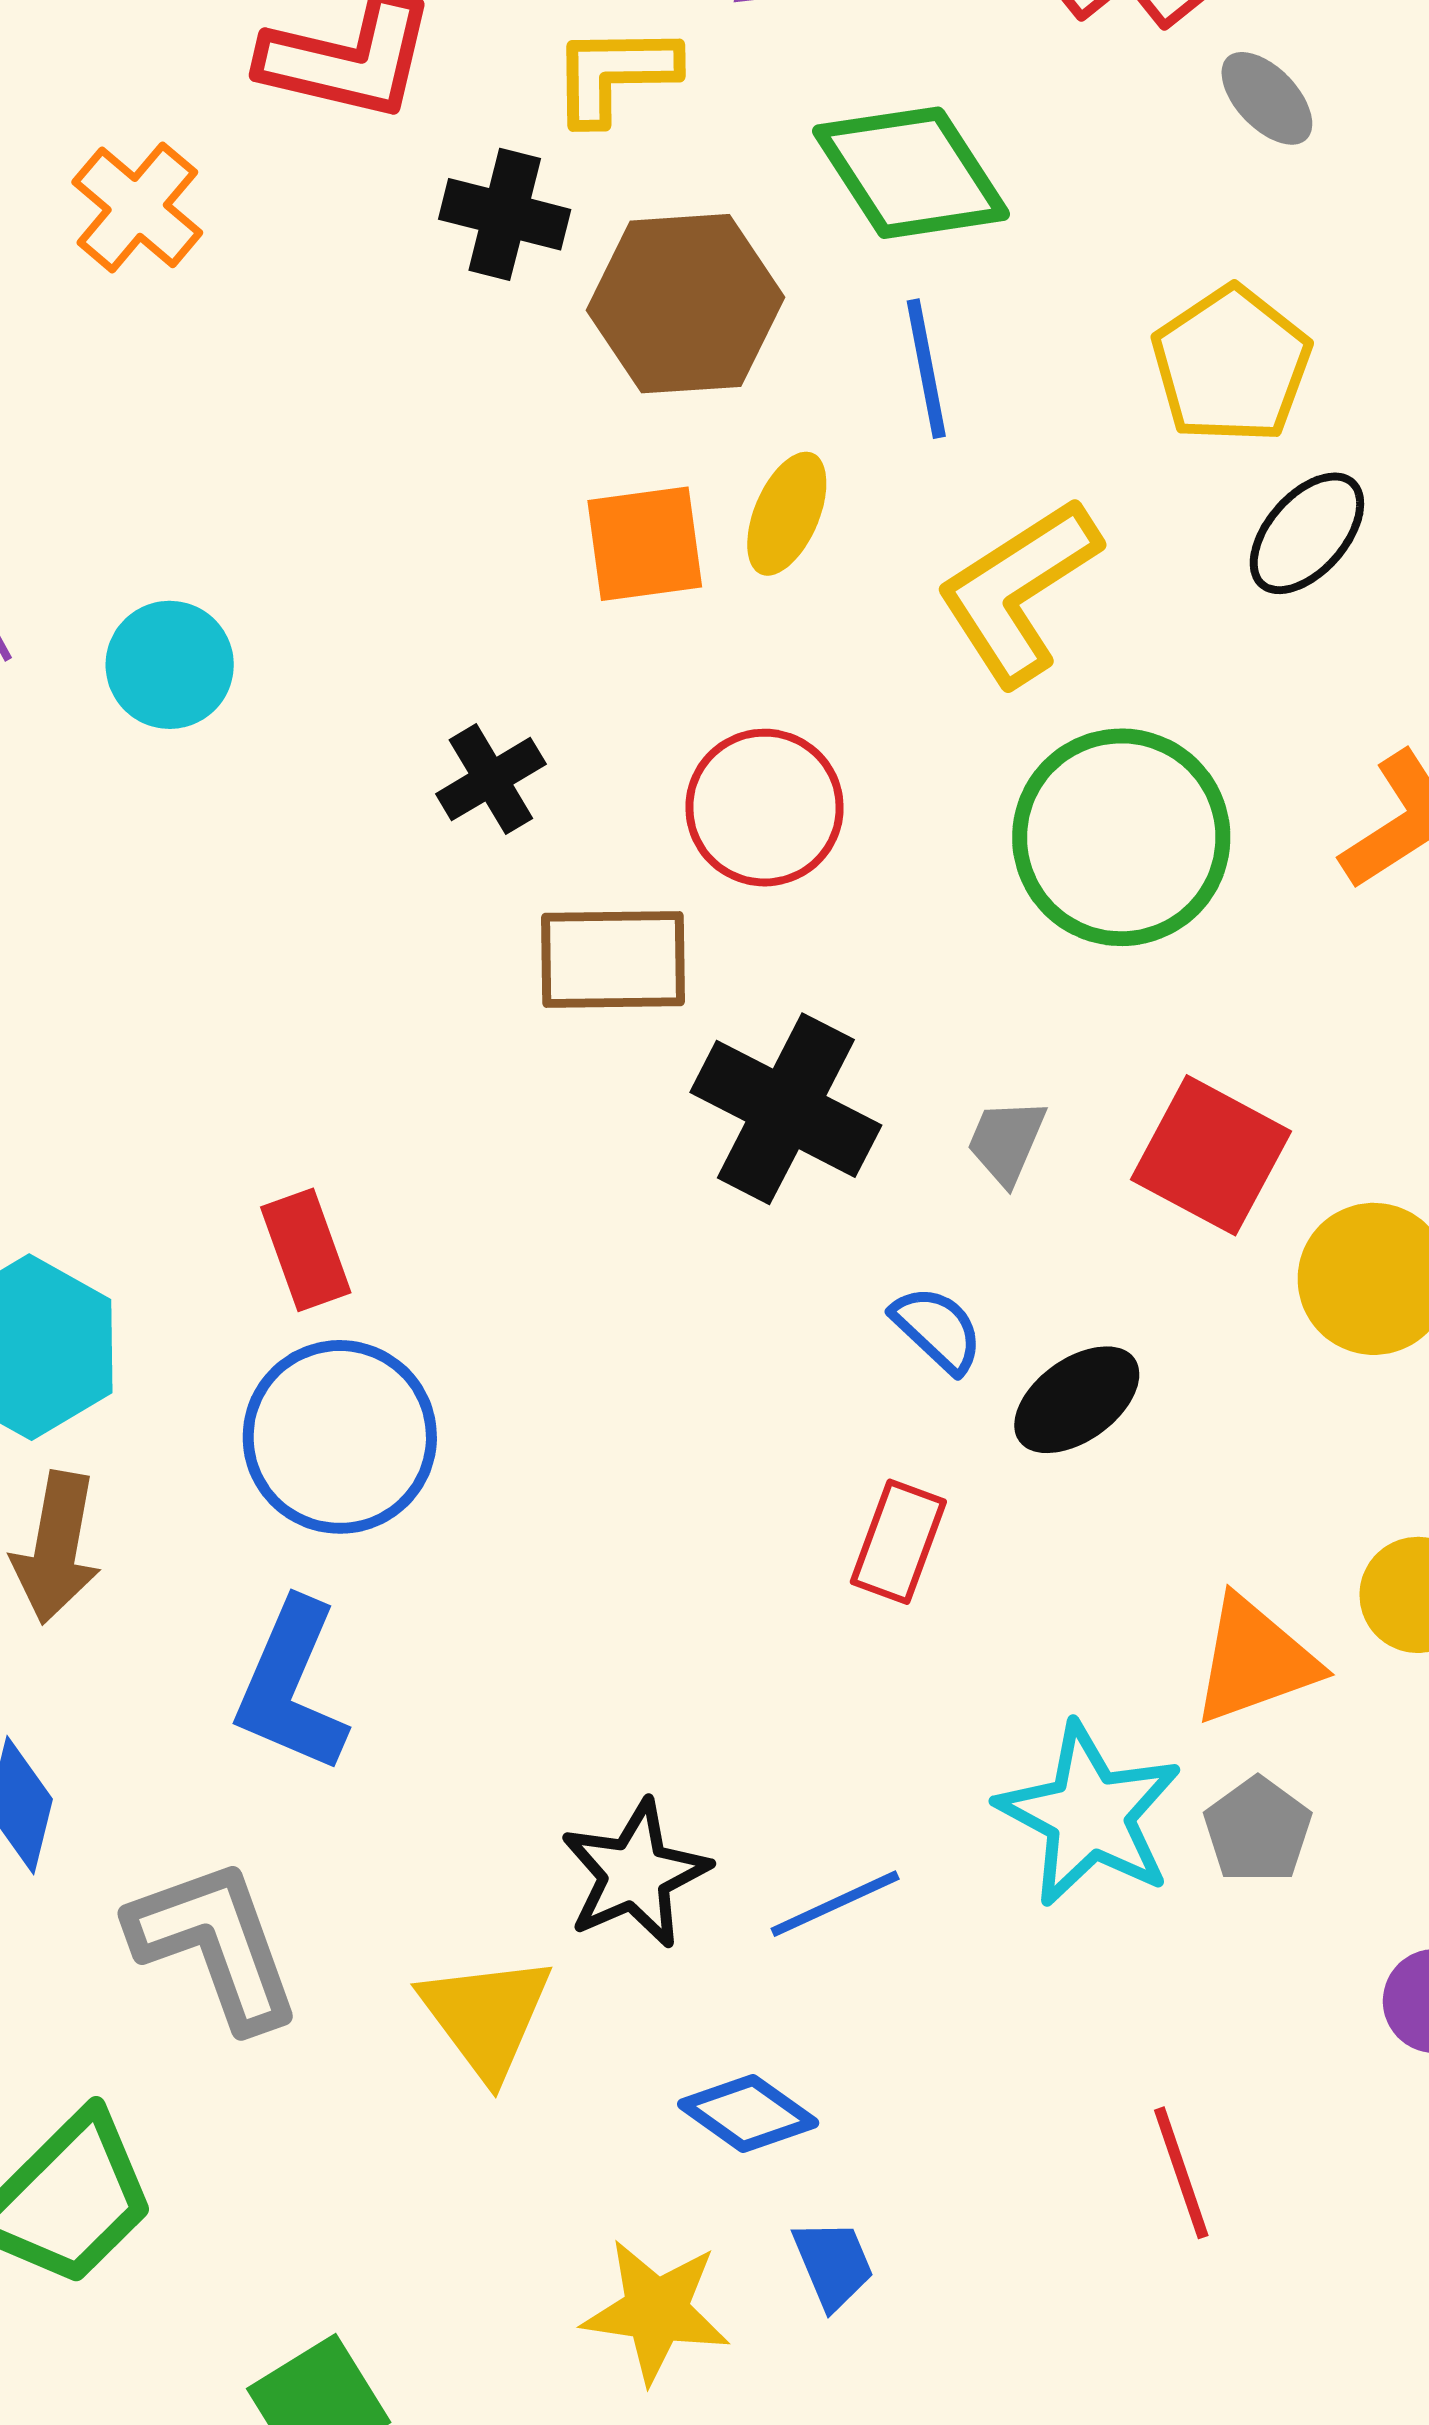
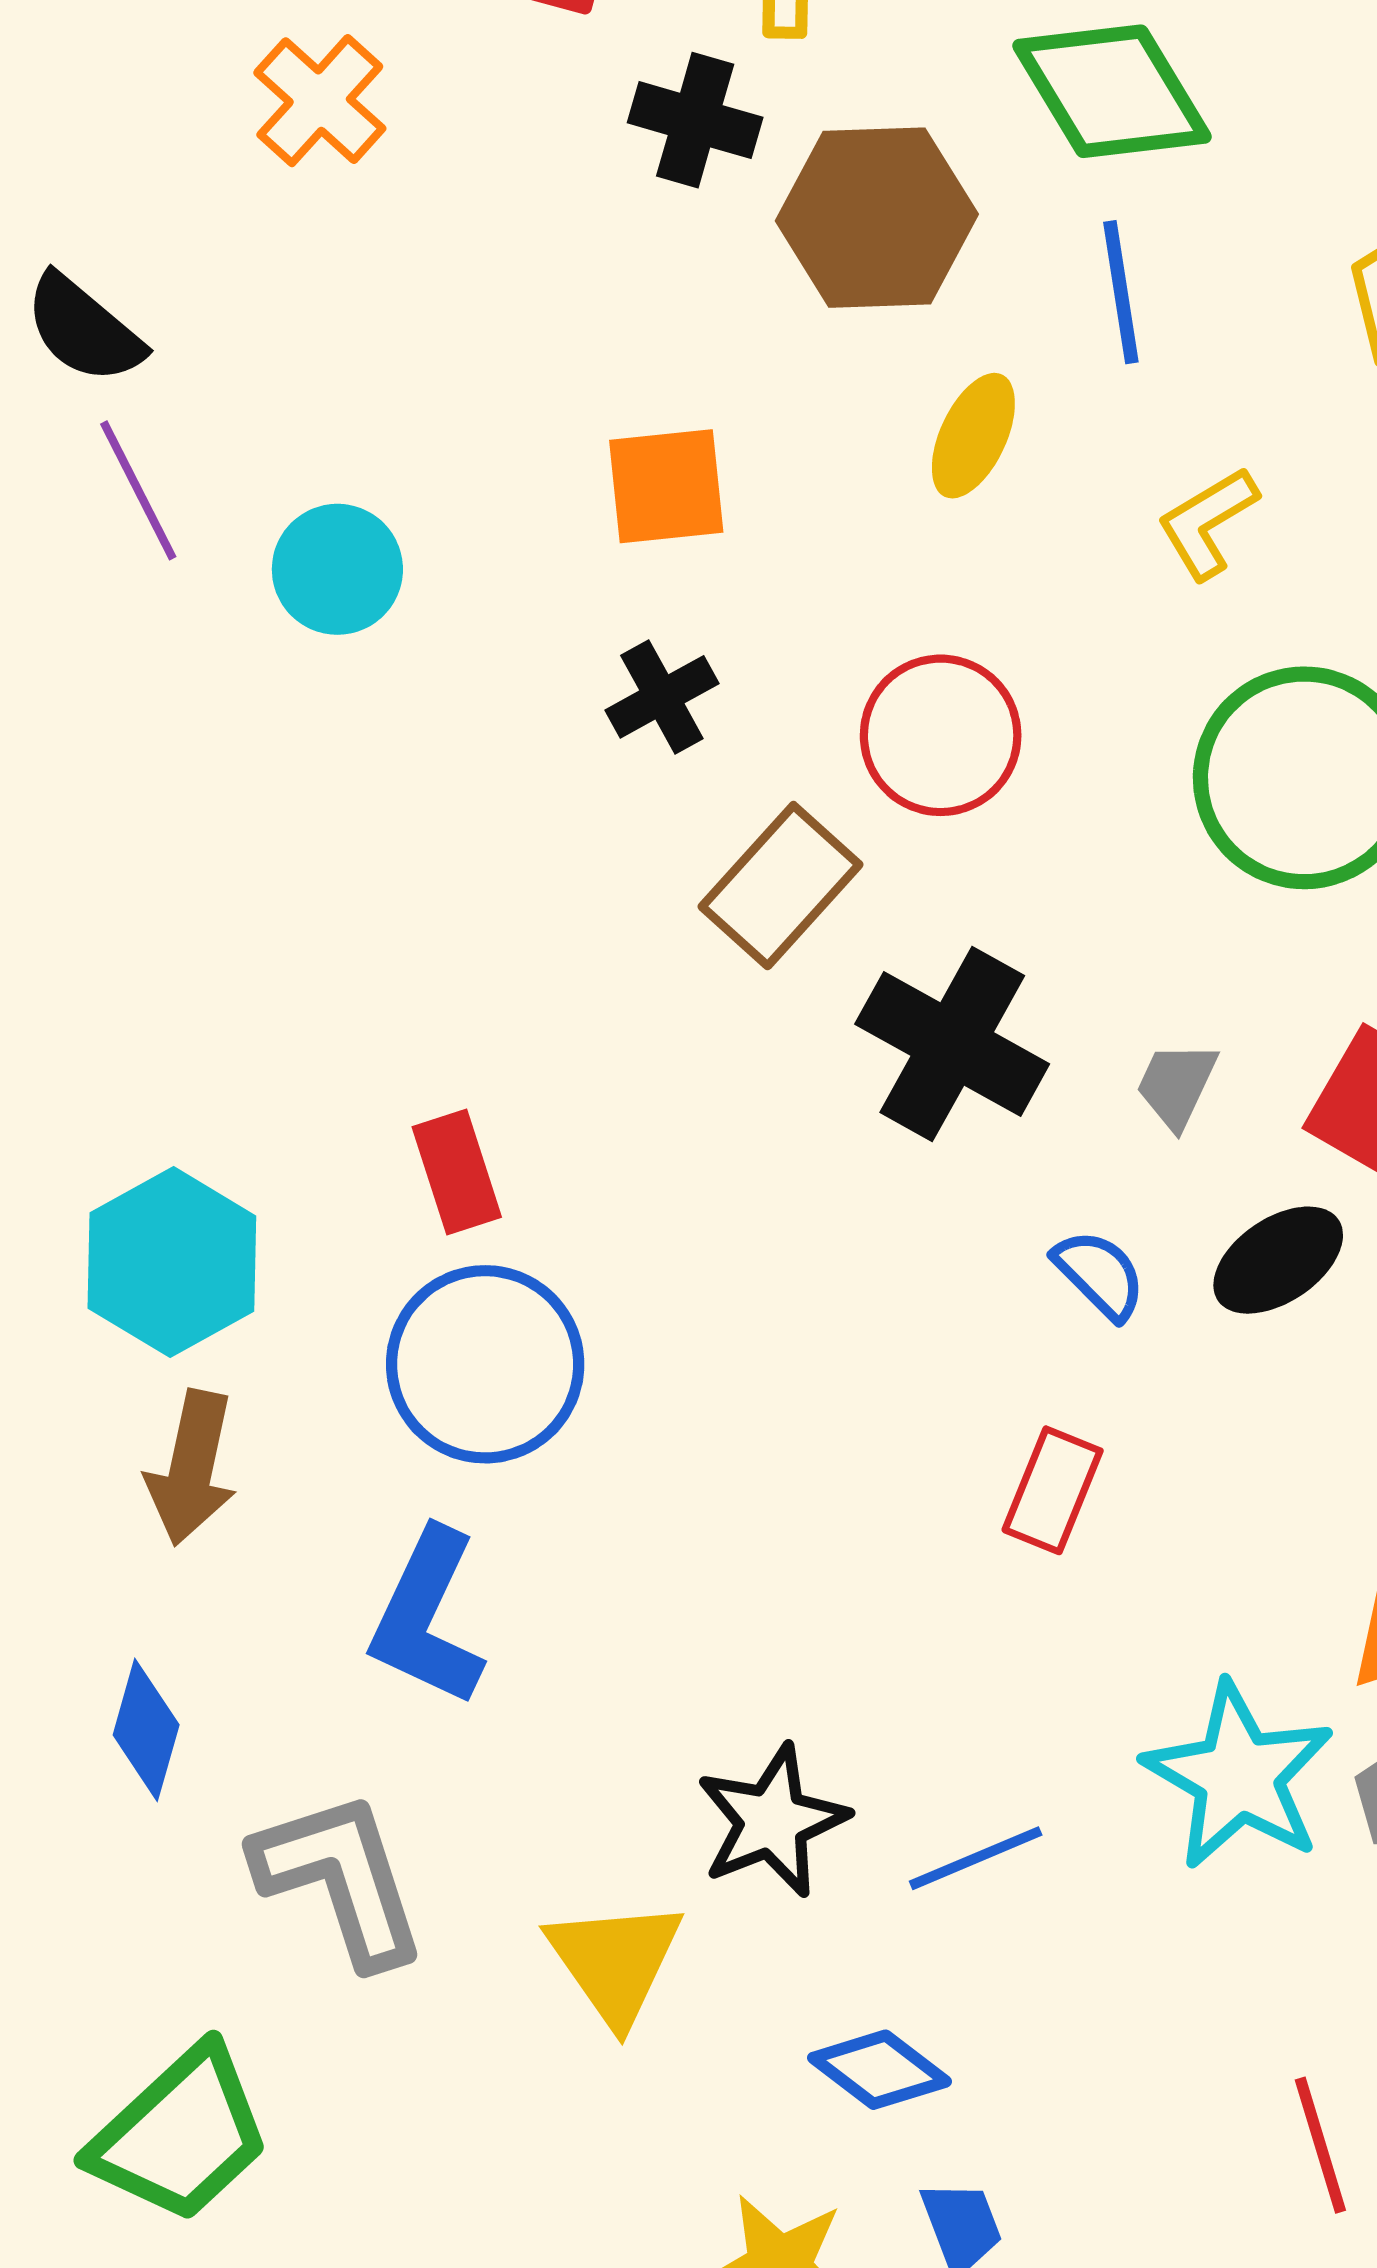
orange square: (645, 544) -> (666, 486), moved
yellow L-shape: (1018, 591) -> (1207, 523), size x0.6
brown rectangle: (613, 960) -> (781, 886), turned -49
black ellipse: (1077, 1400) -> (1278, 1260), moved

